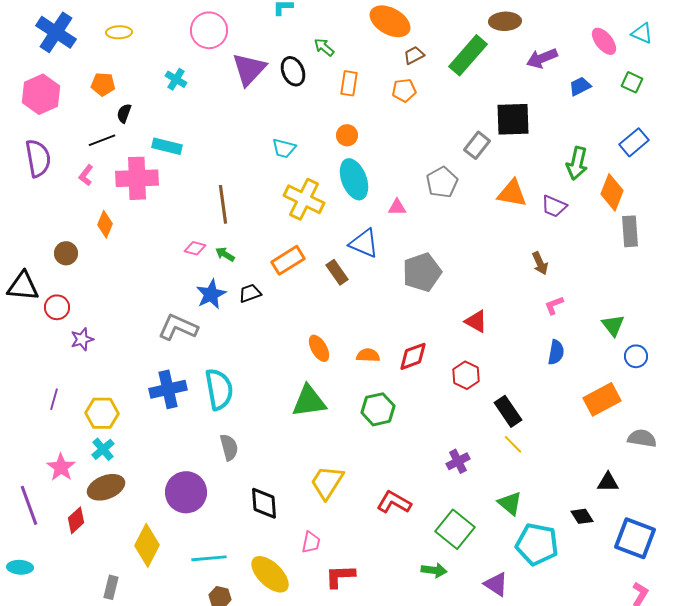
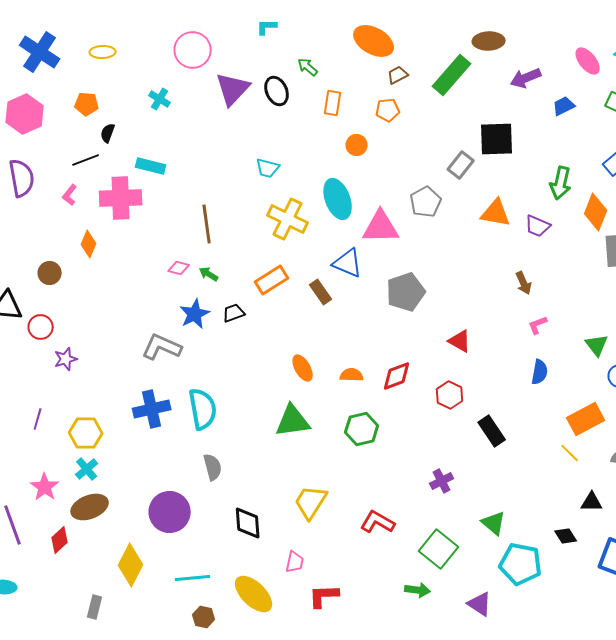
orange circle: (347, 135) -> (357, 145), moved
pink triangle: (397, 207) -> (381, 227), size x2.0
yellow line: (513, 444) -> (570, 453), moved

